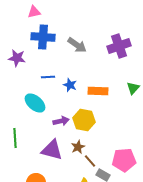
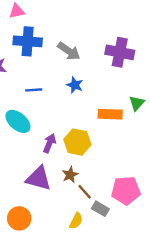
purple cross: (119, 46) -> (120, 52), turned 30
blue star: (70, 85) -> (75, 85), moved
orange rectangle: (98, 91) -> (110, 114), moved
purple arrow: (61, 121) -> (49, 143), turned -56

